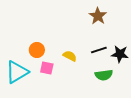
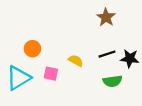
orange circle: (37, 50) -> (32, 49), moved

